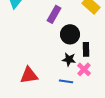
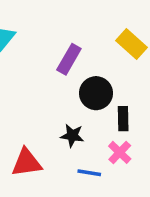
black star: (69, 59) -> (72, 136), moved

